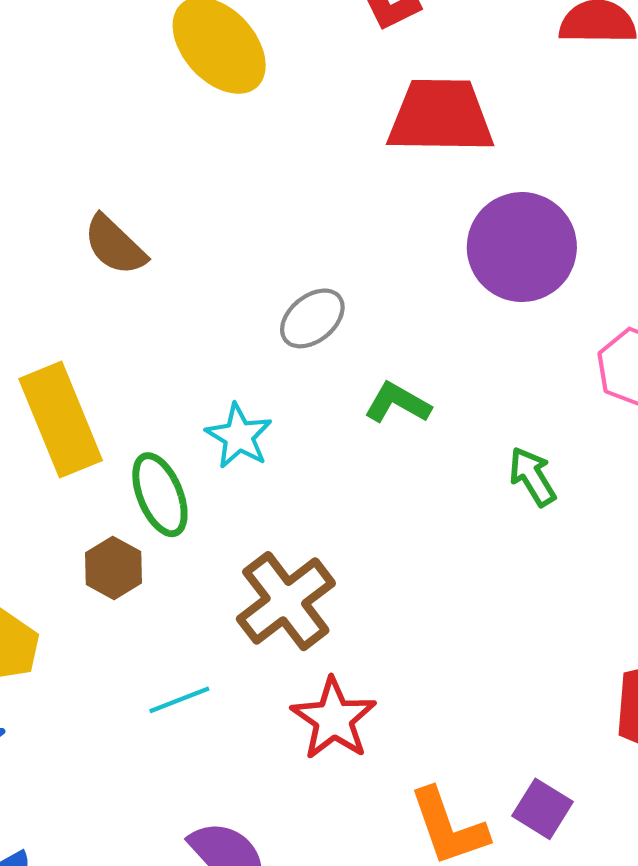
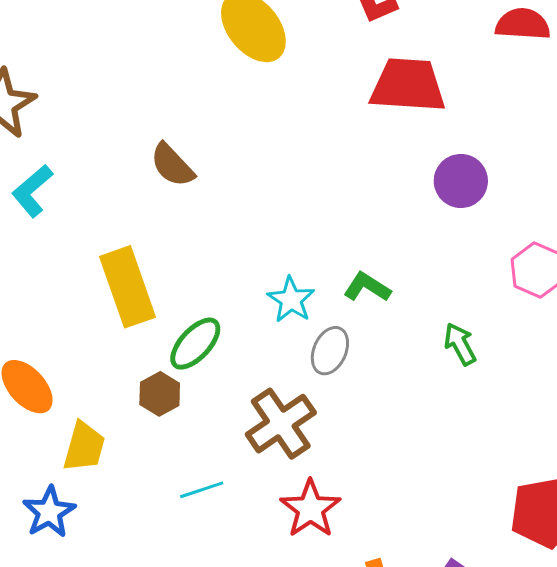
purple circle: (522, 247) -> (461, 181), size x0.7
gray ellipse: (312, 318) -> (330, 351), moved, turned -30
cyan star: (239, 436) -> (291, 300), moved
green ellipse: (160, 495) -> (195, 344), turned 62

